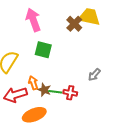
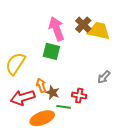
yellow trapezoid: (89, 17) -> (99, 31), moved
pink arrow: (33, 20) -> (57, 29), moved
green line: (55, 92) -> (64, 107), moved

